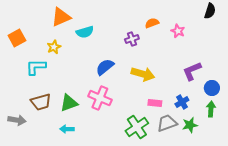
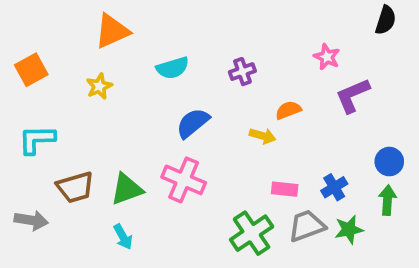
orange semicircle: (152, 23) -> (288, 110), moved
cyan semicircle: (85, 32) -> (173, 68), moved
cyan L-shape: (36, 67) -> (37, 140), moved
purple L-shape: (192, 71) -> (353, 95), moved
yellow arrow: (143, 74) -> (263, 136), size x0.6
cyan arrow: (67, 129) -> (123, 237), turned -120

